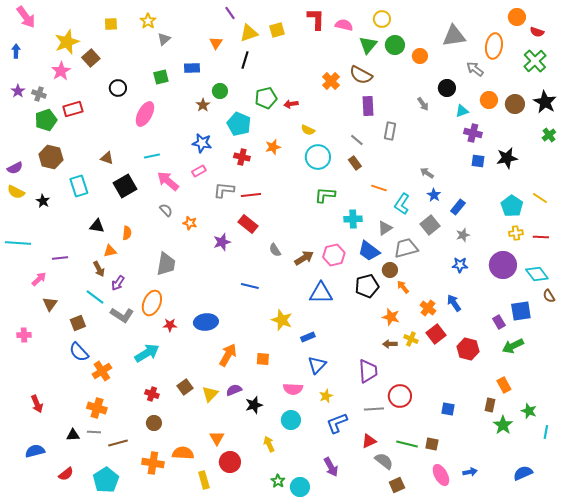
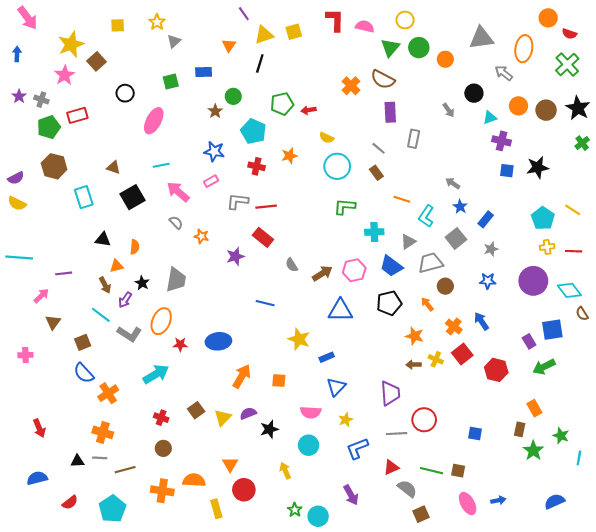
black star: (43, 201) -> (142, 283), moved
brown circle: (390, 270) -> (445, 286), moved

